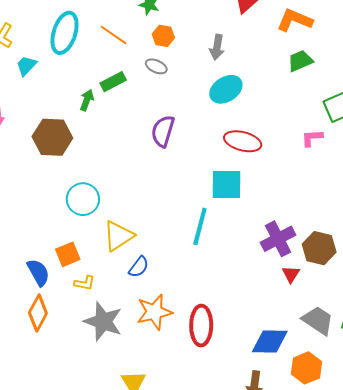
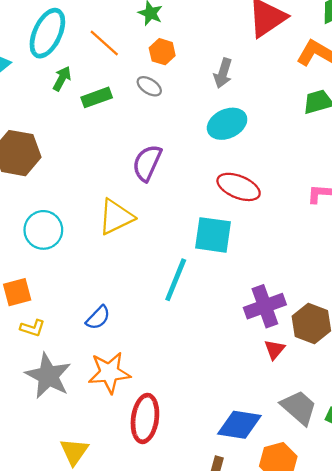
green arrow: (87, 100) -> (62, 79), moved
yellow triangle: (118, 236) -> (116, 217), moved
red ellipse: (201, 326) -> (145, 418), moved

